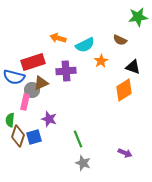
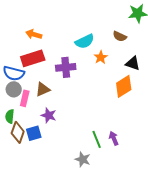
orange arrow: (58, 38) -> (34, 34), moved
brown triangle: (41, 83) -> (43, 89), moved
gray circle: (32, 90) -> (14, 89), moved
green line: (78, 139) -> (97, 139), moved
purple arrow: (125, 153) -> (114, 138), moved, turned -136

